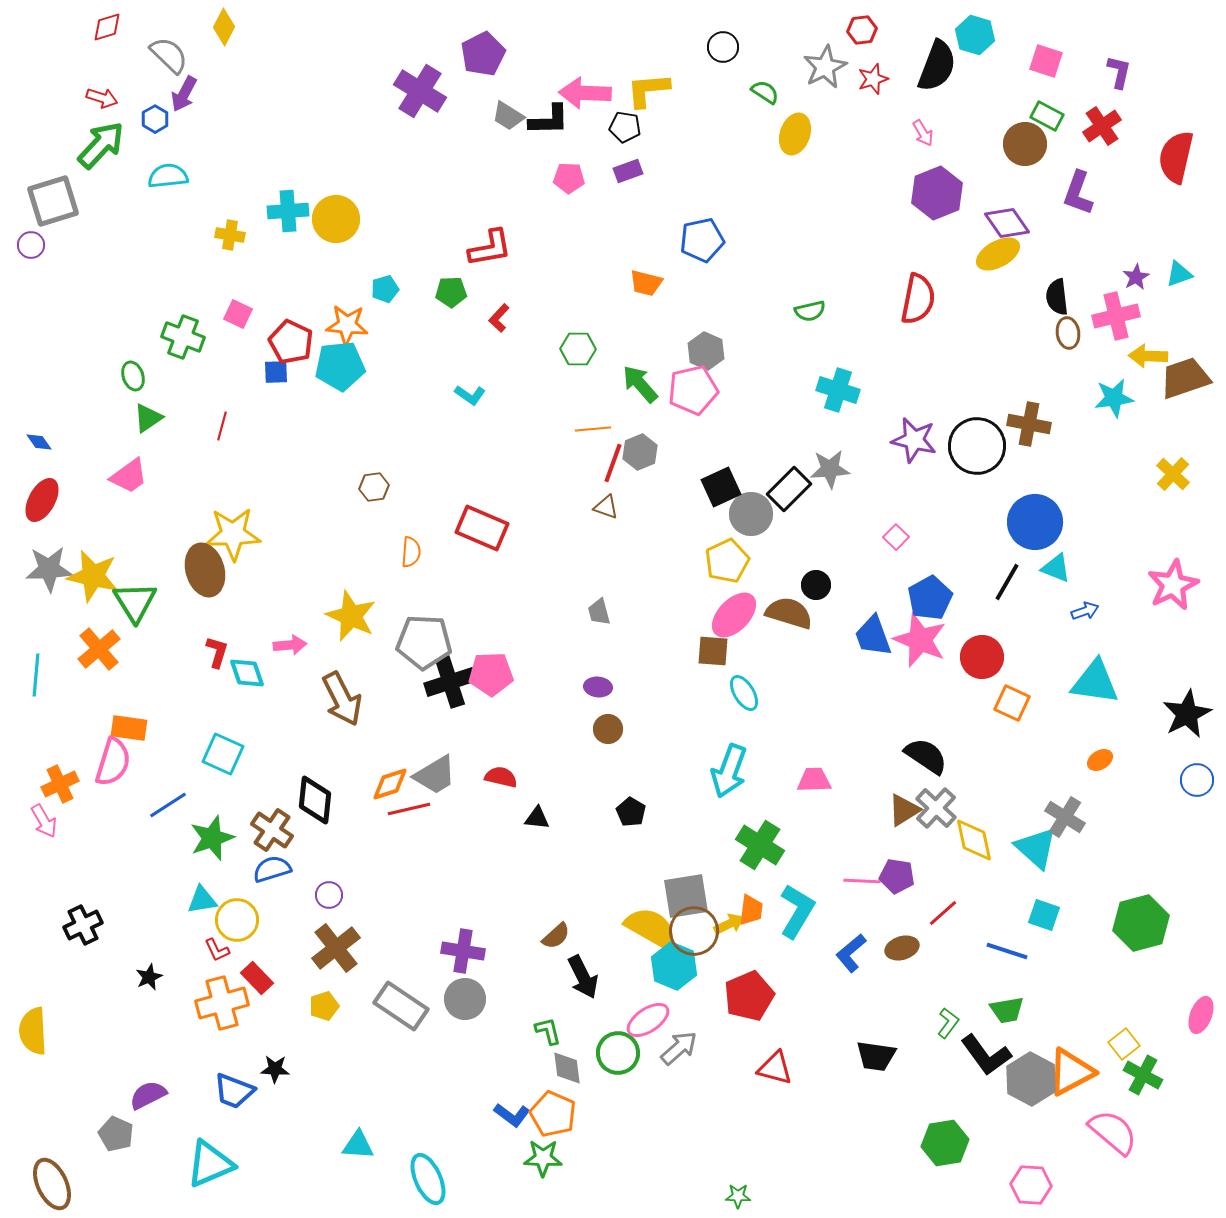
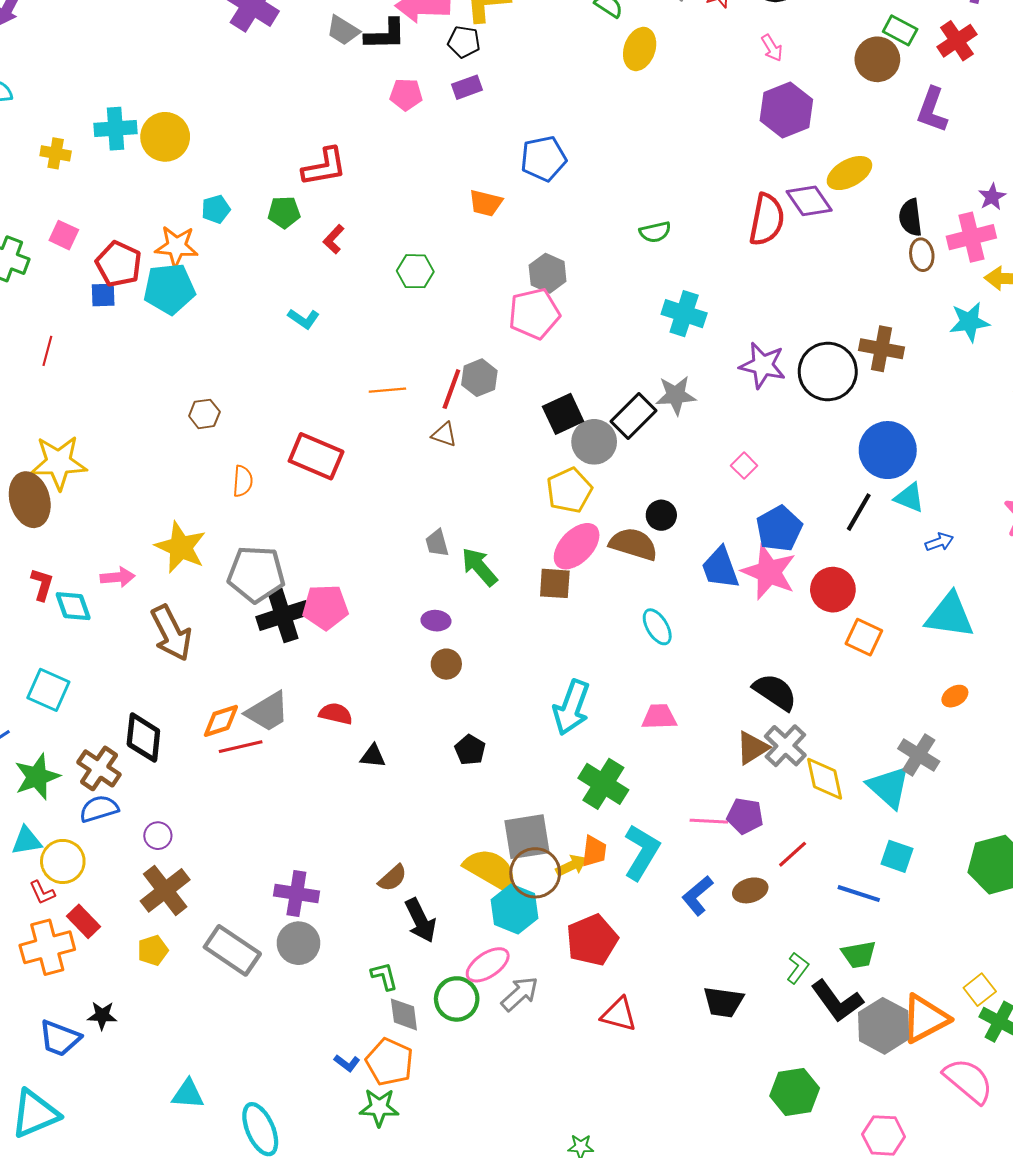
purple diamond: (1007, 223) -> (809, 201), moved
green arrow: (640, 384) -> (479, 567), moved
orange line: (593, 429) -> (387, 390), moved
cyan ellipse: (744, 693) -> (657, 627), moved
blue L-shape: (512, 1115) -> (347, 1063), size x0.7

